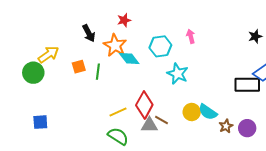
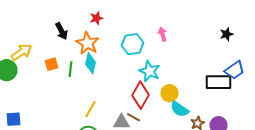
cyan diamond: (129, 59) -> (90, 63), moved, turned 50
red diamond: (144, 105) -> (140, 95), moved
yellow line: (118, 112) -> (90, 109), turned -36
yellow circle: (192, 112) -> (170, 93), moved

